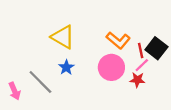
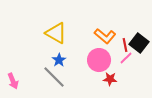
red star: (137, 80) -> (110, 79), moved
gray line: (40, 82) -> (54, 77), moved

